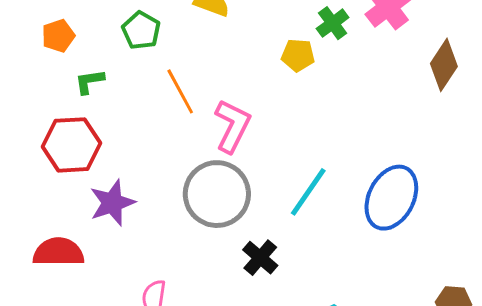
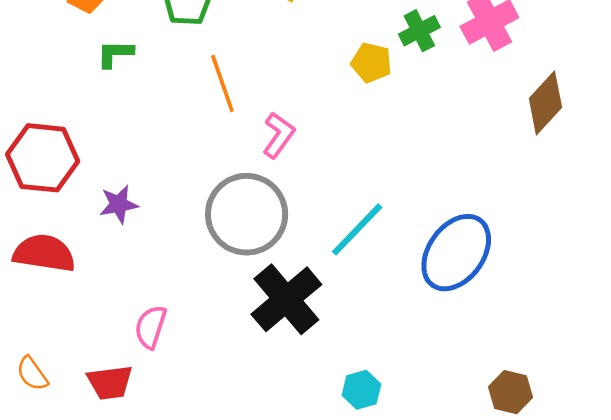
pink L-shape: (232, 126) -> (279, 135), size x0.7
red hexagon: (71, 145) -> (43, 158), moved
purple star: (112, 203) -> (119, 204), size x0.7
black cross: (260, 258) -> (286, 299), size x1.6

